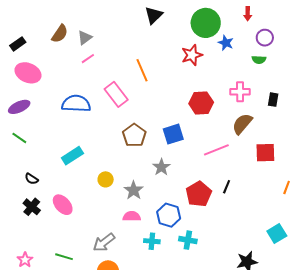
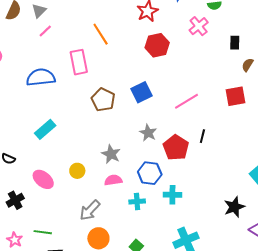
pink cross: (240, 92) -> (199, 26), moved, turned -30
pink rectangle: (116, 94) -> (79, 62), turned 35
red hexagon: (201, 103) -> (157, 45), moved
brown semicircle: (242, 124) -> (248, 65), moved, size x0.6
gray star: (161, 167) -> (148, 133), moved
yellow circle: (106, 179) -> (77, 171), moved
black cross: (32, 207) -> (15, 200), moved, turned 30
green line: (64, 257) -> (43, 232), moved

